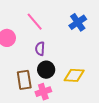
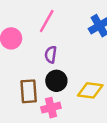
pink line: (35, 22) -> (47, 21), turned 66

